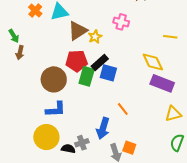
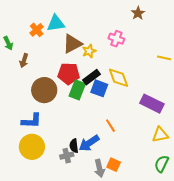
orange cross: (35, 10) -> (37, 30), moved
brown arrow: (20, 53) -> (24, 61), moved
yellow diamond: (153, 62) -> (119, 78), moved
blue L-shape: (56, 109) -> (32, 121), moved
blue arrow: (103, 128) -> (89, 143), turned 35
black semicircle: (68, 149) -> (74, 146), moved, turned -112

